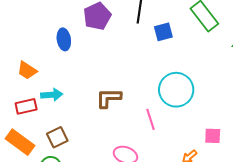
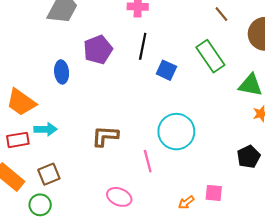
blue square: (163, 32) -> (166, 70), turned 36
orange trapezoid: (27, 70) -> (21, 102), size x1.4
pink square: (213, 136) -> (214, 193), moved

